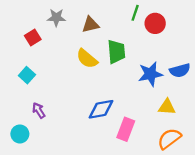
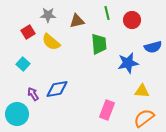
green line: (135, 13) -> (107, 13), moved, turned -32
yellow semicircle: (87, 59) -> (51, 42), moved
blue semicircle: (180, 70) -> (153, 47), moved
blue diamond: (101, 109) -> (57, 89), moved
cyan circle: (20, 134) -> (17, 114), size x1.5

